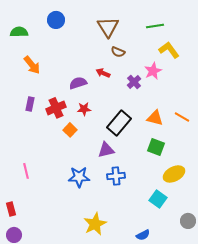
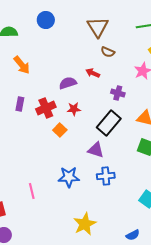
purple cross: (134, 82) -> (118, 93), moved, turned -32
purple triangle: (106, 150) -> (96, 150), turned 30
pink line: (26, 171) -> (32, 191), moved

